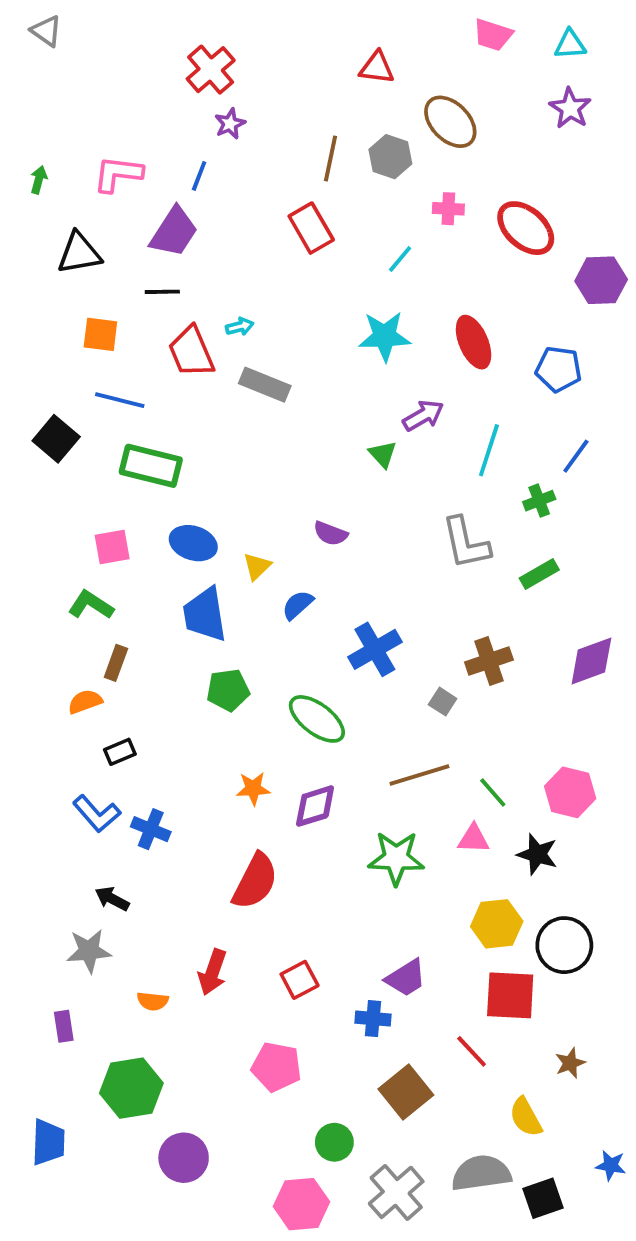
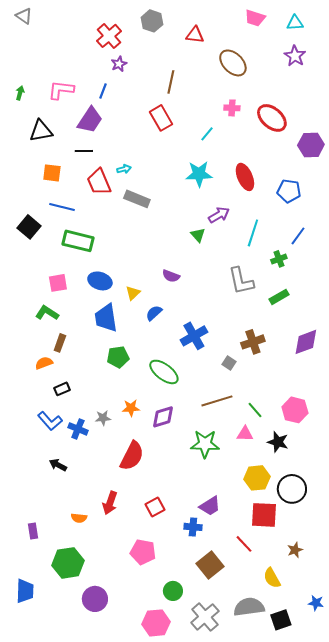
gray hexagon: (390, 157) -> (152, 21), moved
gray star: (89, 951) -> (103, 418), moved, size x0.7

